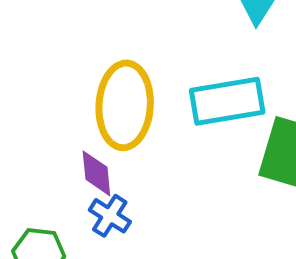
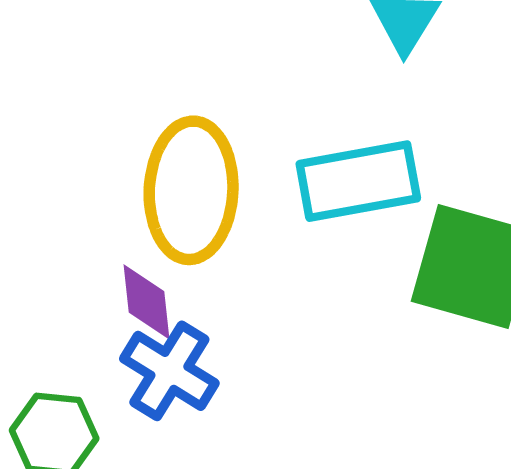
blue cross: (110, 216) -> (169, 371), size x1.4

